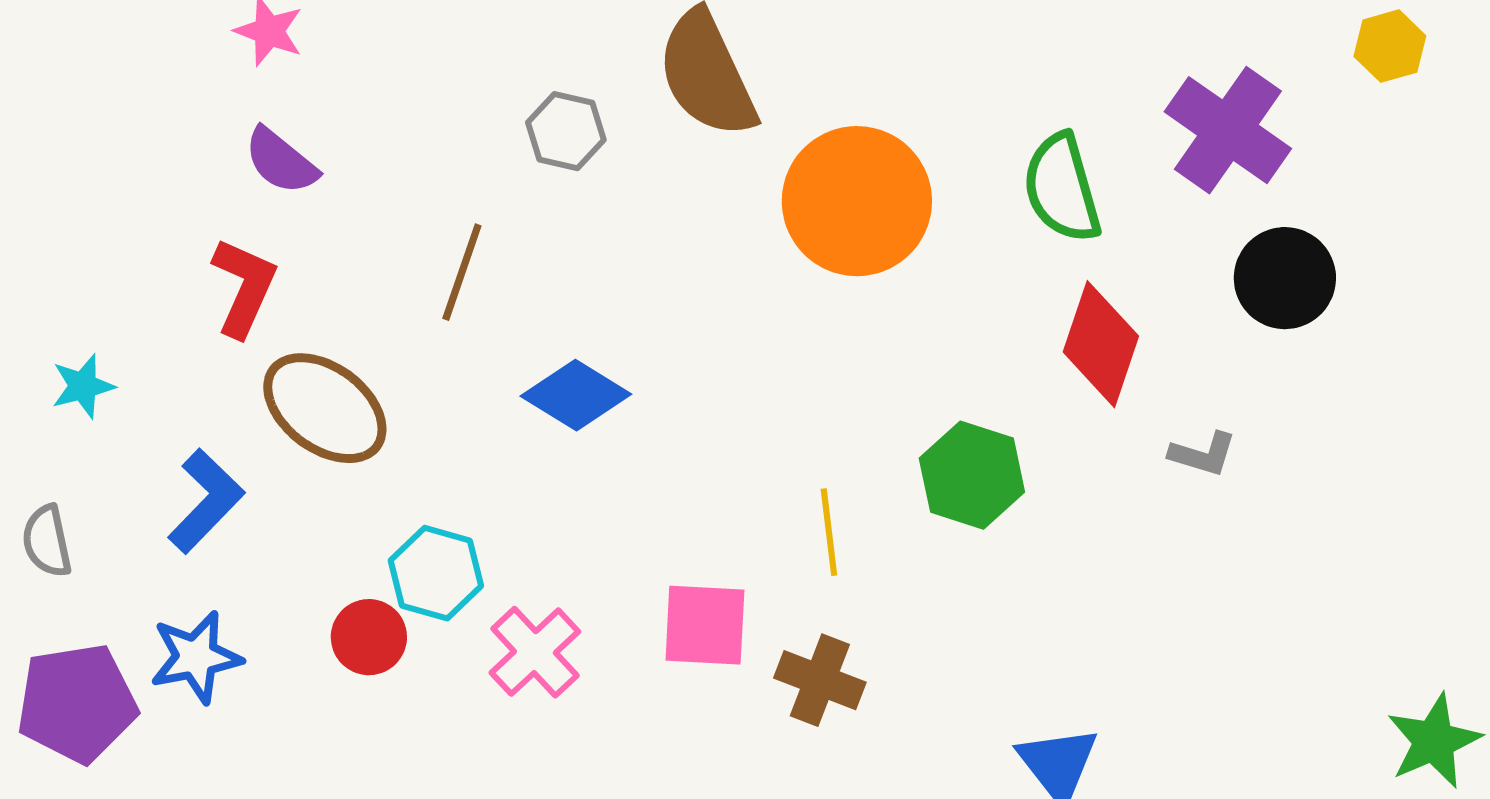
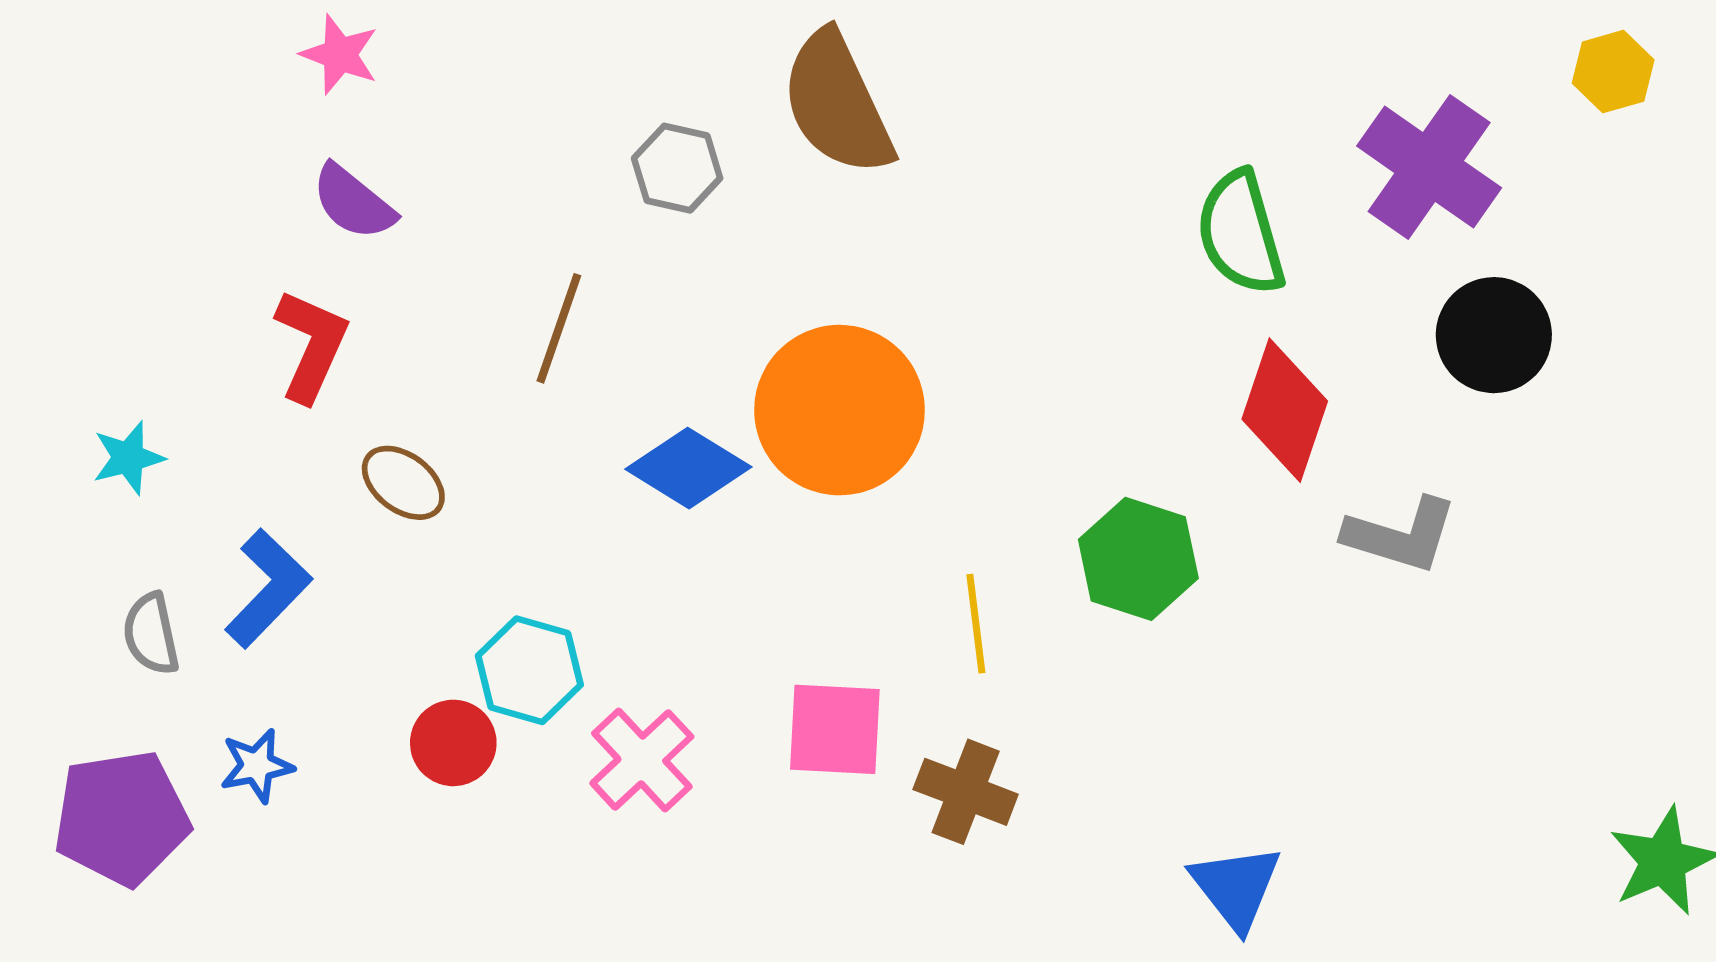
orange circle: (857, 201) -> (840, 410), moved
brown ellipse: (325, 408) -> (403, 483), size x0.6
gray L-shape: (1203, 454) -> (1401, 535), size x1.5
gray semicircle: (47, 541) -> (151, 634), moved
blue star: (196, 657) -> (257, 766), size x0.7

